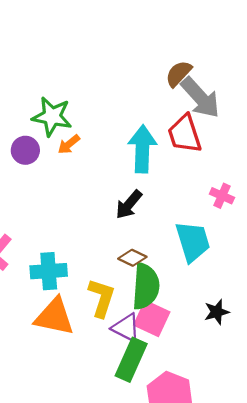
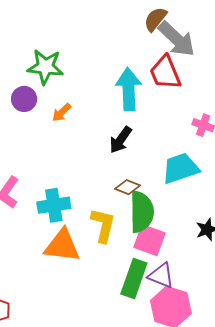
orange arrow: (69, 144) -> (62, 112), moved
cyan trapezoid: (193, 242) -> (180, 168), turned -87
purple triangle: (126, 328) -> (161, 276), moved

